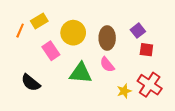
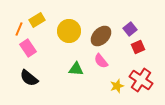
brown ellipse: (107, 38) -> (101, 36), turned 45
red square: (146, 50) -> (138, 47), turned -32
pink rectangle: (51, 51) -> (28, 48), moved
green triangle: (81, 73) -> (76, 69), size x0.7

